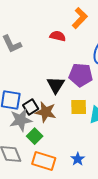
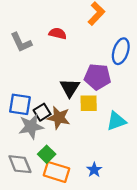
red semicircle: (58, 36) -> (58, 33), moved
yellow square: (79, 107) -> (89, 103), moved
green square: (35, 136) -> (47, 154), moved

